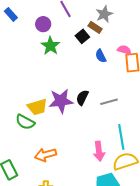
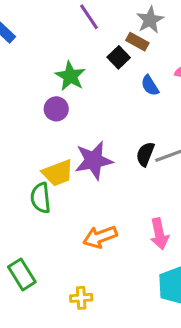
purple circle: (43, 24) -> (56, 109), moved
black semicircle: (82, 98) -> (145, 154), moved
green semicircle: (25, 122) -> (41, 198), turned 60
orange arrow: (45, 155) -> (100, 237), moved

